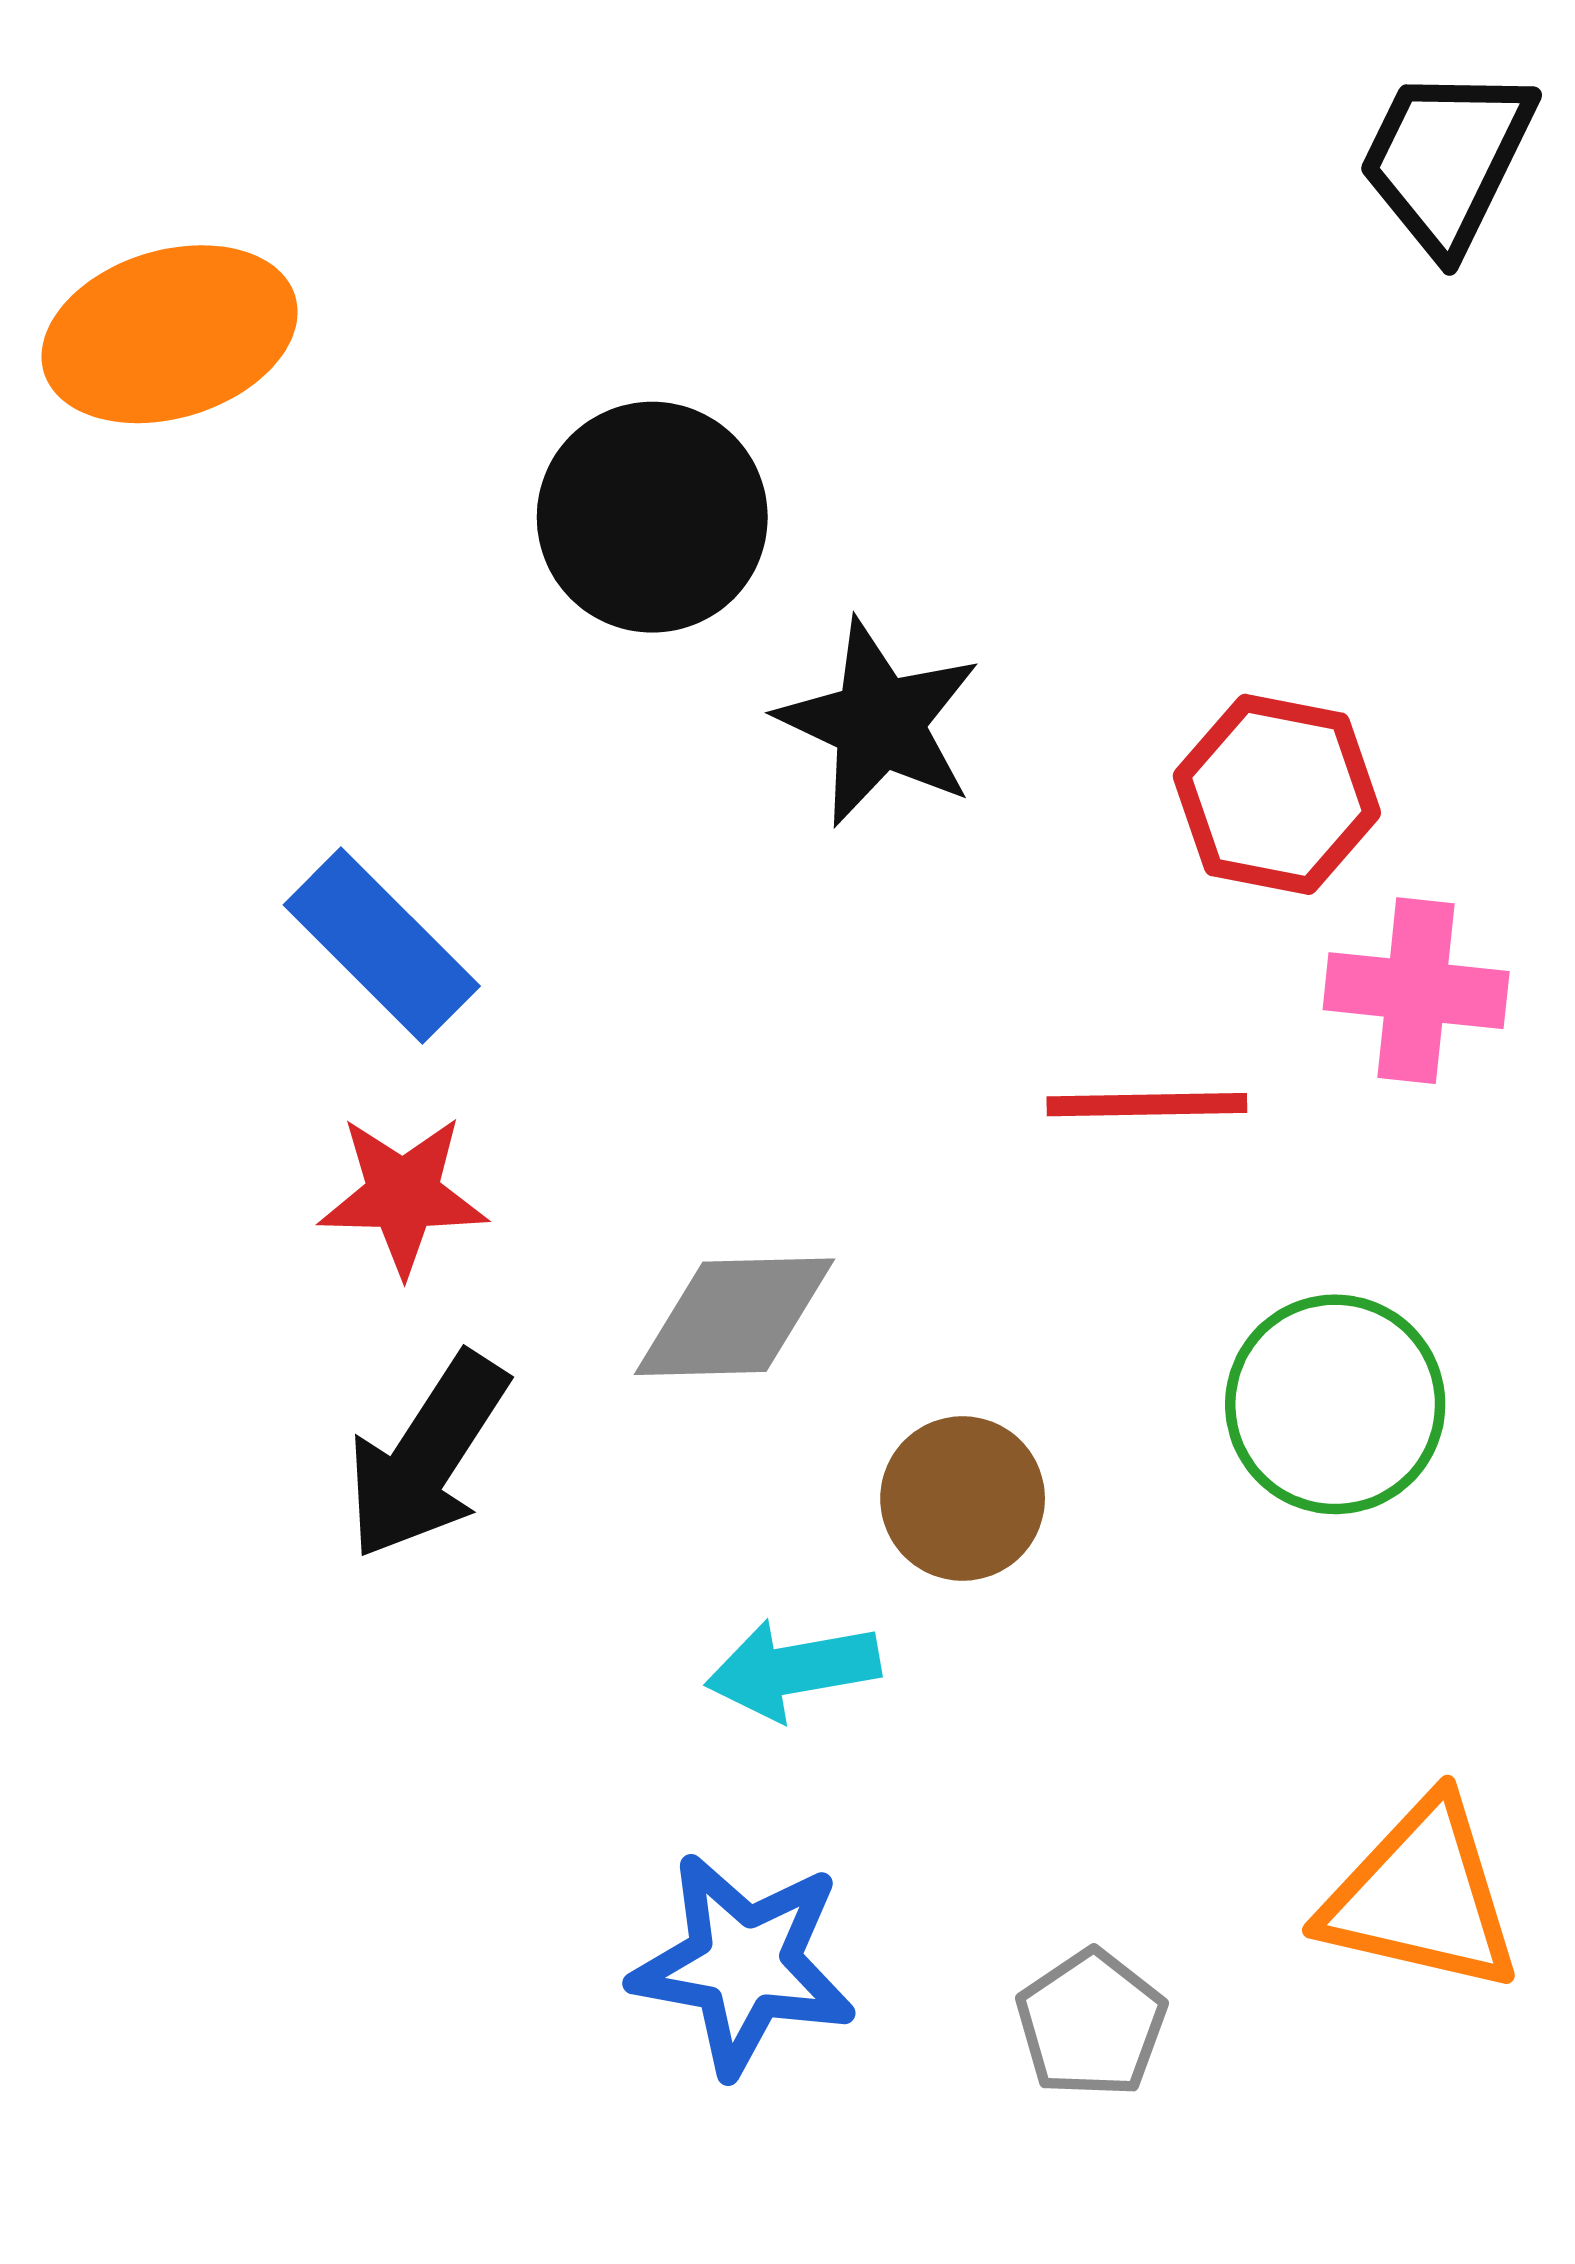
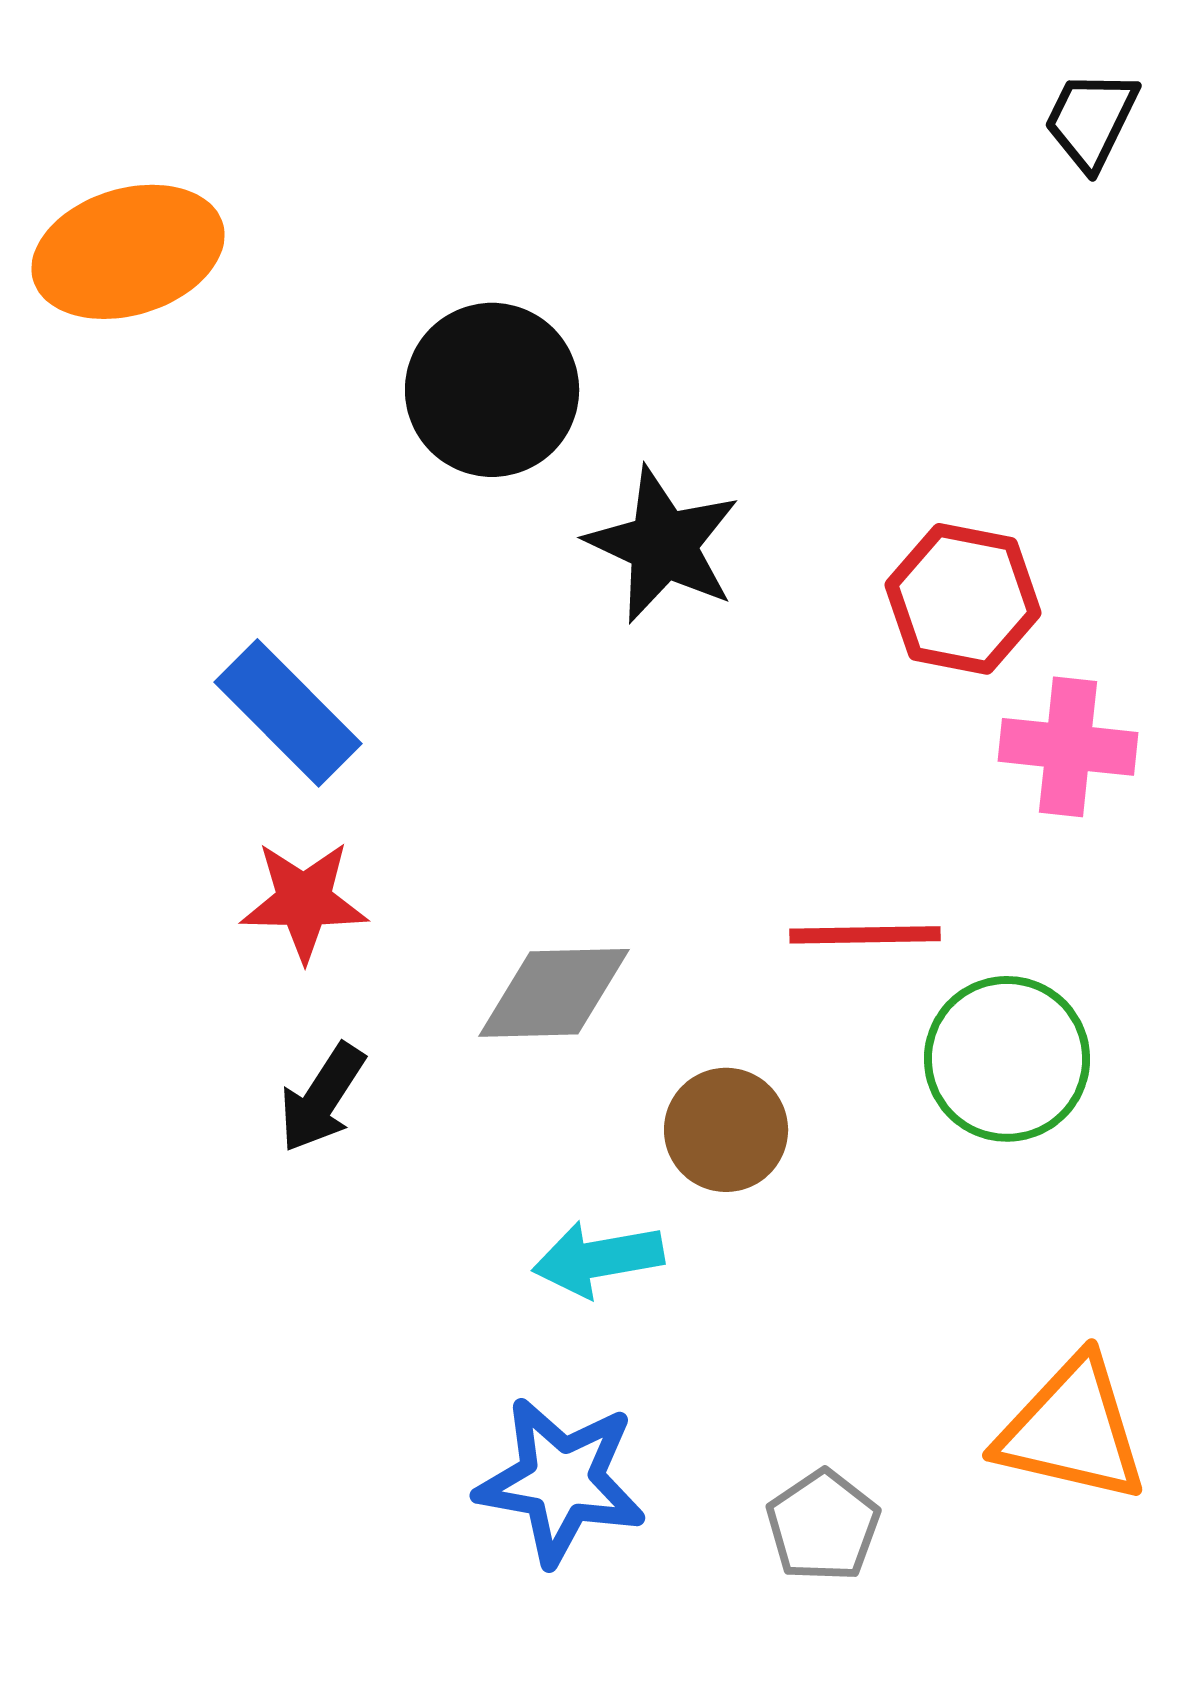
black trapezoid: (1447, 159) -> (1091, 120), size x0.7
red line: (1147, 1105) -> (865, 935), moved
black arrow: (427, 1456) -> (322, 1098), size x0.7

